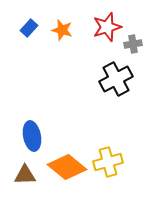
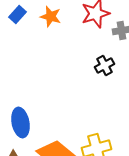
black cross: (116, 79) -> (104, 66), size x0.6

